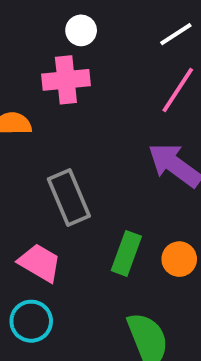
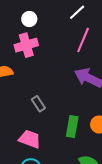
gray rectangle: (69, 197) -> (38, 104), size x0.6

